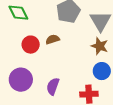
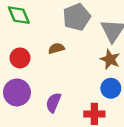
red circle: (31, 45) -> (20, 58), moved

